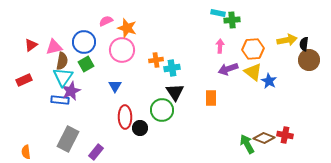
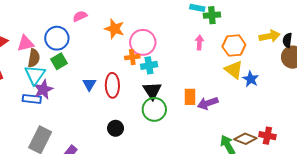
orange star: (127, 28) -> (114, 29), moved
pink circle: (122, 50) -> (143, 42), moved
purple arrow: (228, 69) -> (208, 103), moved
green circle: (162, 110) -> (154, 109), moved
red ellipse: (125, 117) -> (112, 85), moved

